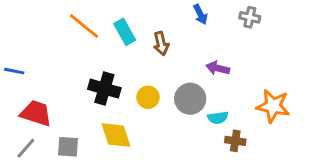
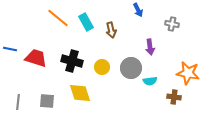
gray cross: (250, 17) -> (172, 24), moved
purple arrow: (218, 68) -> (150, 47), turned -112
red trapezoid: (36, 113) -> (36, 58), moved
brown cross: (235, 141) -> (174, 97), moved
gray line: (26, 148) -> (18, 102), turned -35

